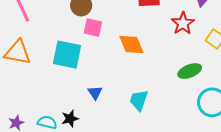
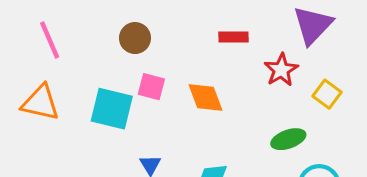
pink square: (93, 27) -> (151, 87), moved

